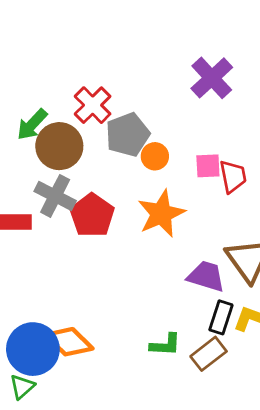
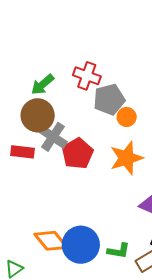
red cross: (93, 105) -> (87, 76), turned -32
brown circle: (59, 146) -> (38, 115), moved
blue circle: (33, 349) -> (81, 245), moved

